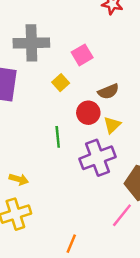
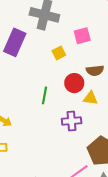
yellow triangle: (112, 125) -> (91, 98), turned 35
purple cross: (97, 158) -> (72, 121), size x0.7

